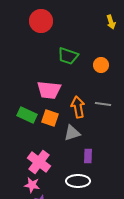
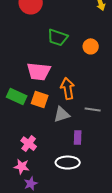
gray line: (103, 104) -> (93, 110), moved
pink cross: (39, 162) -> (29, 144), size x0.7

